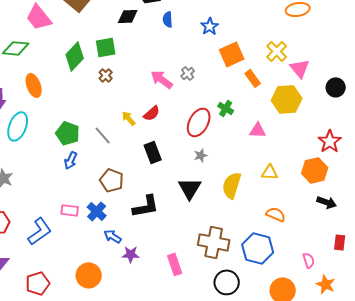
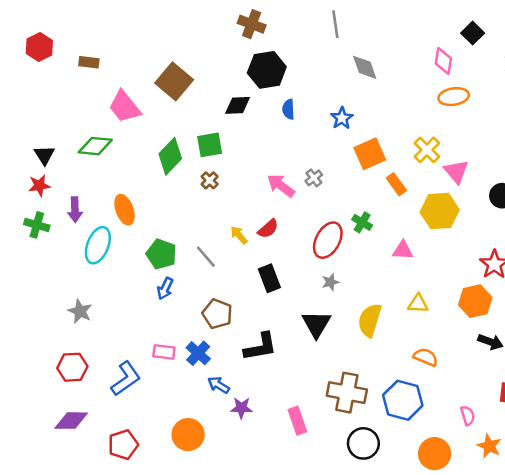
orange ellipse: (34, 85) -> (125, 210), moved

